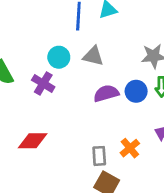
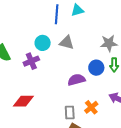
purple cross: (43, 83) -> (31, 61), turned 35
purple semicircle: (106, 93) -> (76, 80), moved

